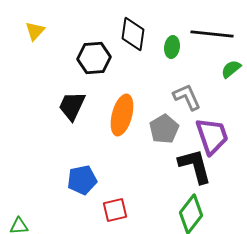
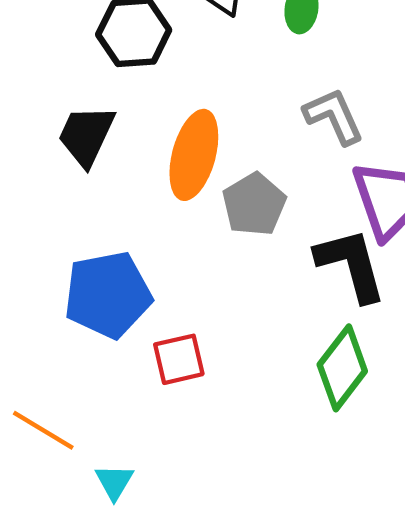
gray pentagon: (164, 129) -> (254, 204), moved
blue pentagon: (82, 180) -> (108, 295), size x1.4

